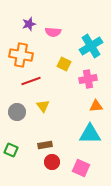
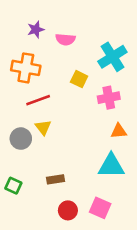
yellow triangle: (43, 106) -> (43, 127), moved
red circle: (52, 162) -> (68, 210), moved

